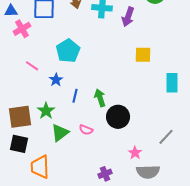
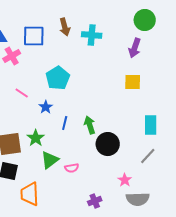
purple arrow: (128, 17) -> (135, 48), moved
cyan rectangle: (172, 83) -> (151, 125), moved
pink semicircle: (86, 130) -> (72, 168), moved, turned -32
gray line: (166, 137) -> (148, 156), moved

